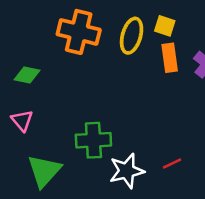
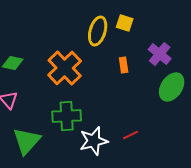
orange cross: (79, 32) -> (65, 68), moved, turned 32
orange rectangle: (170, 58) -> (124, 65), moved, size x0.7

